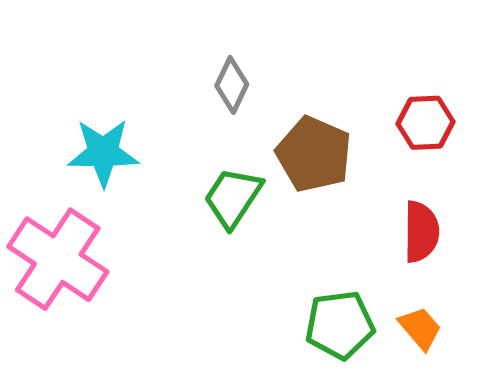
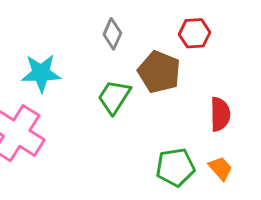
red hexagon: (425, 123) -> (194, 33), moved

